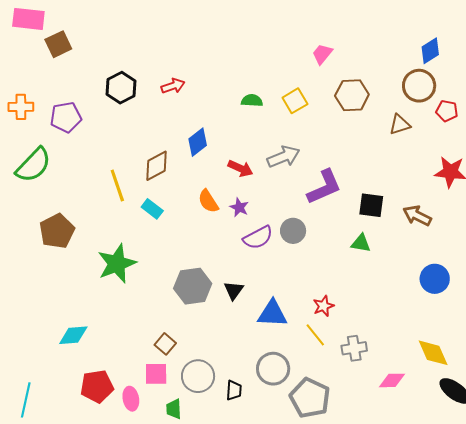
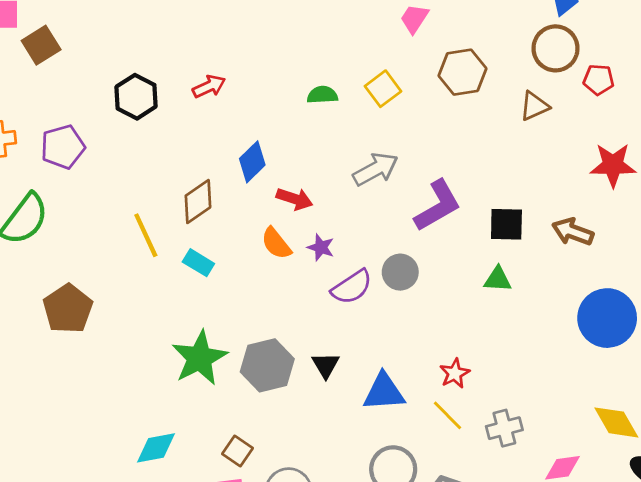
red arrow: (240, 168) -> (294, 199), moved
green star: (117, 264) -> (200, 358), moved
blue circle: (435, 279) -> (607, 318), size x1.4
cyan diamond: (73, 335) -> (156, 448), moved

